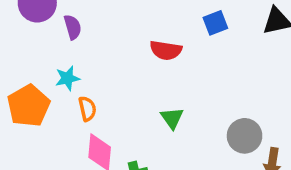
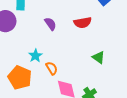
purple semicircle: (73, 27) -> (50, 24), moved

